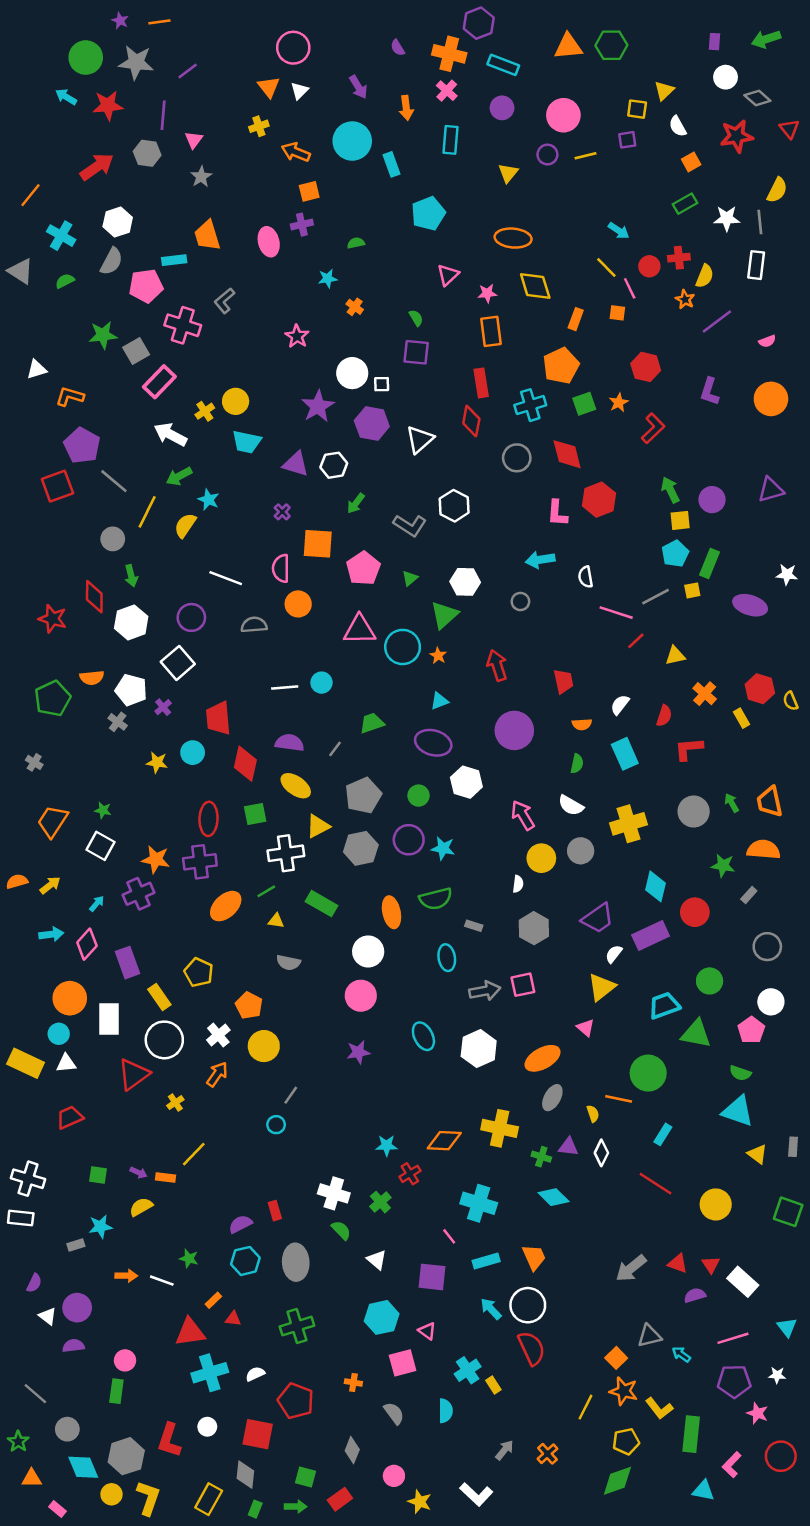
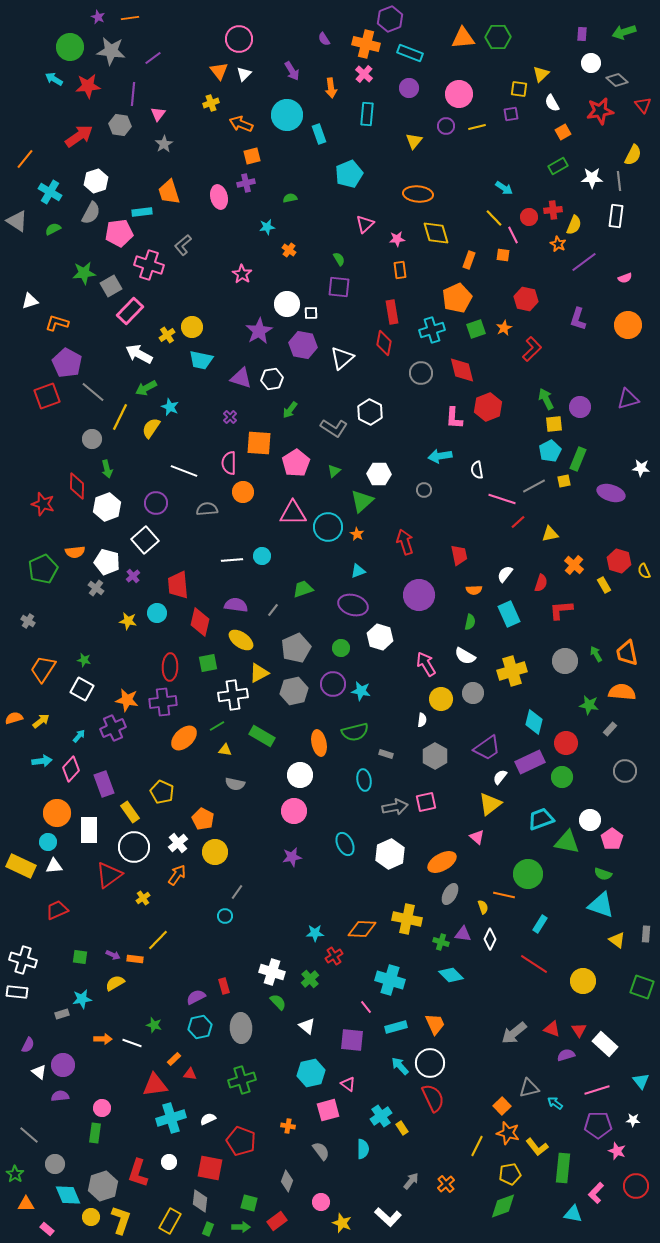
orange rectangle: (491, 331) -> (400, 270), size x0.7
green circle: (710, 981) -> (562, 777), moved
white circle: (771, 1002) -> (590, 820), moved

